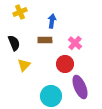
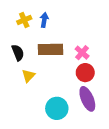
blue arrow: (52, 21) -> (44, 20), moved
brown rectangle: (45, 40) -> (51, 49), size x1.6
red circle: (65, 64) -> (85, 73), moved

